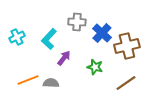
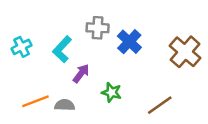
brown cross: (127, 46) -> (185, 52), moved, turned -35
green star: (95, 67) -> (112, 92), moved

